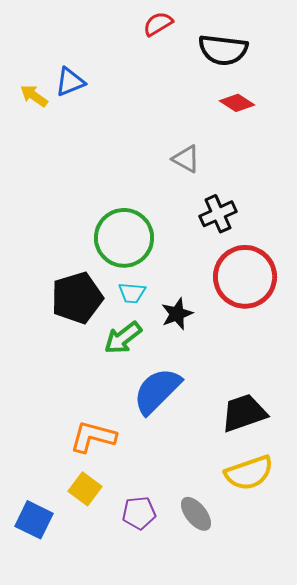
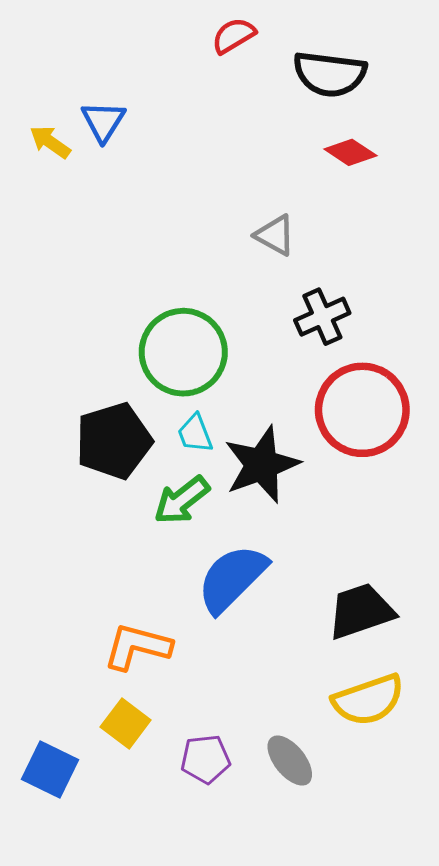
blue triangle: (70, 82) -> (103, 121), turned -36
cyan trapezoid: (132, 293) -> (195, 434), turned 64
black star: (177, 314) -> (262, 465), size x1.6

